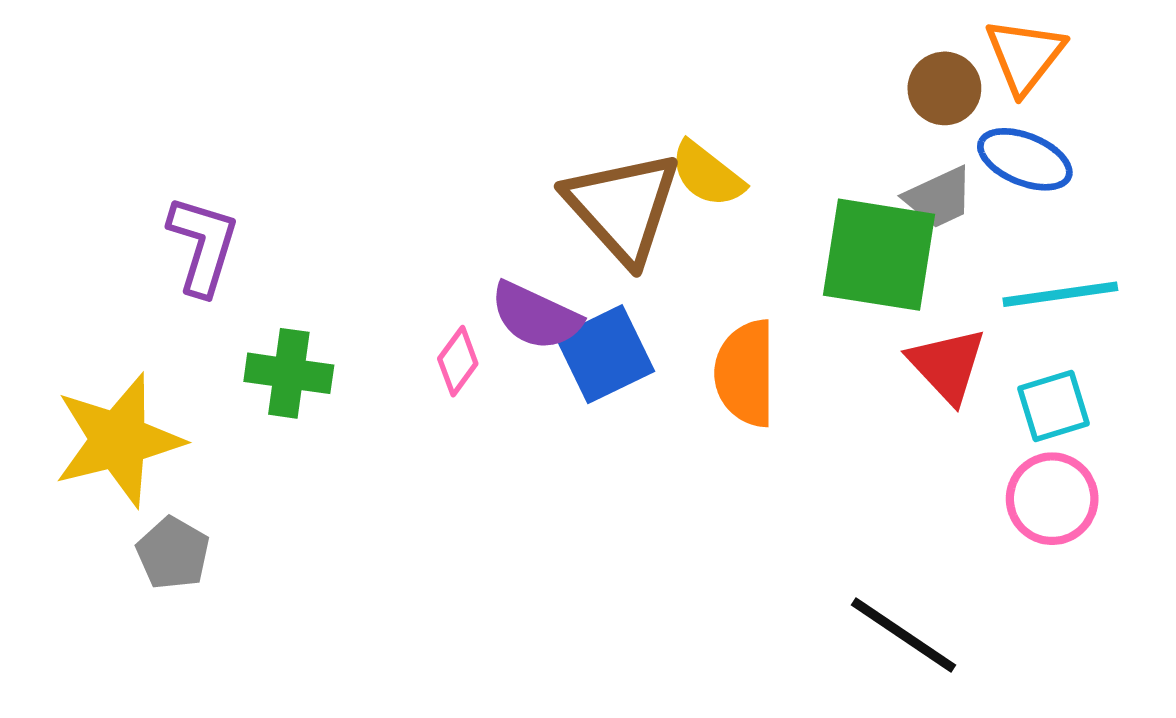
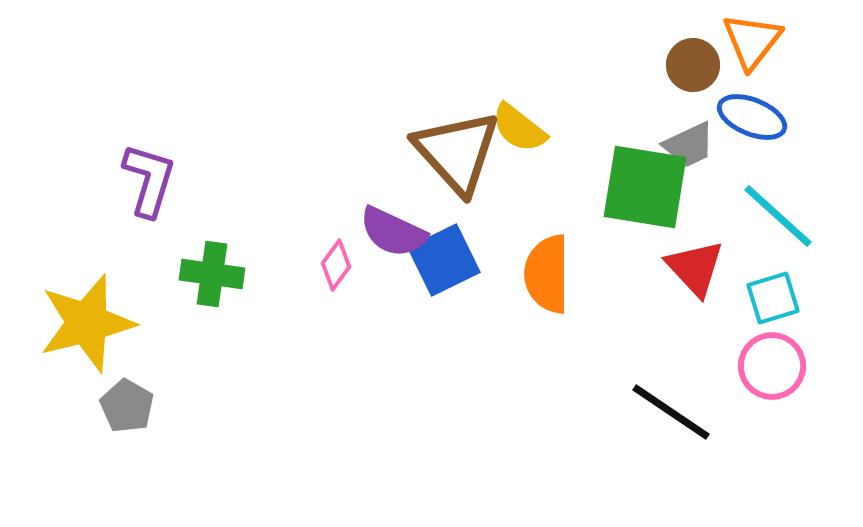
cyan line: (1060, 294) -> (778, 216), turned 50
black line: (904, 635) -> (671, 412), moved

